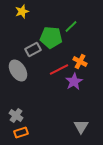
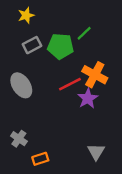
gray rectangle: (33, 50) -> (32, 45), moved
orange cross: (80, 62) -> (95, 75), size x1.5
orange rectangle: (21, 132) -> (40, 159), moved

